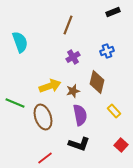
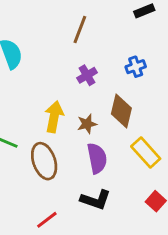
yellow arrow: (50, 86) -> (54, 117), turned -60
yellow rectangle: (114, 111) -> (146, 153), size x1.5

